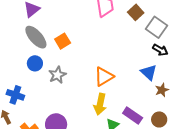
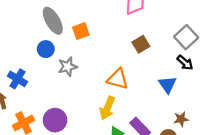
brown square: (136, 12) -> (141, 44), moved
orange triangle: (104, 77) -> (118, 79), turned 35
brown star: (162, 90) -> (181, 119), moved

